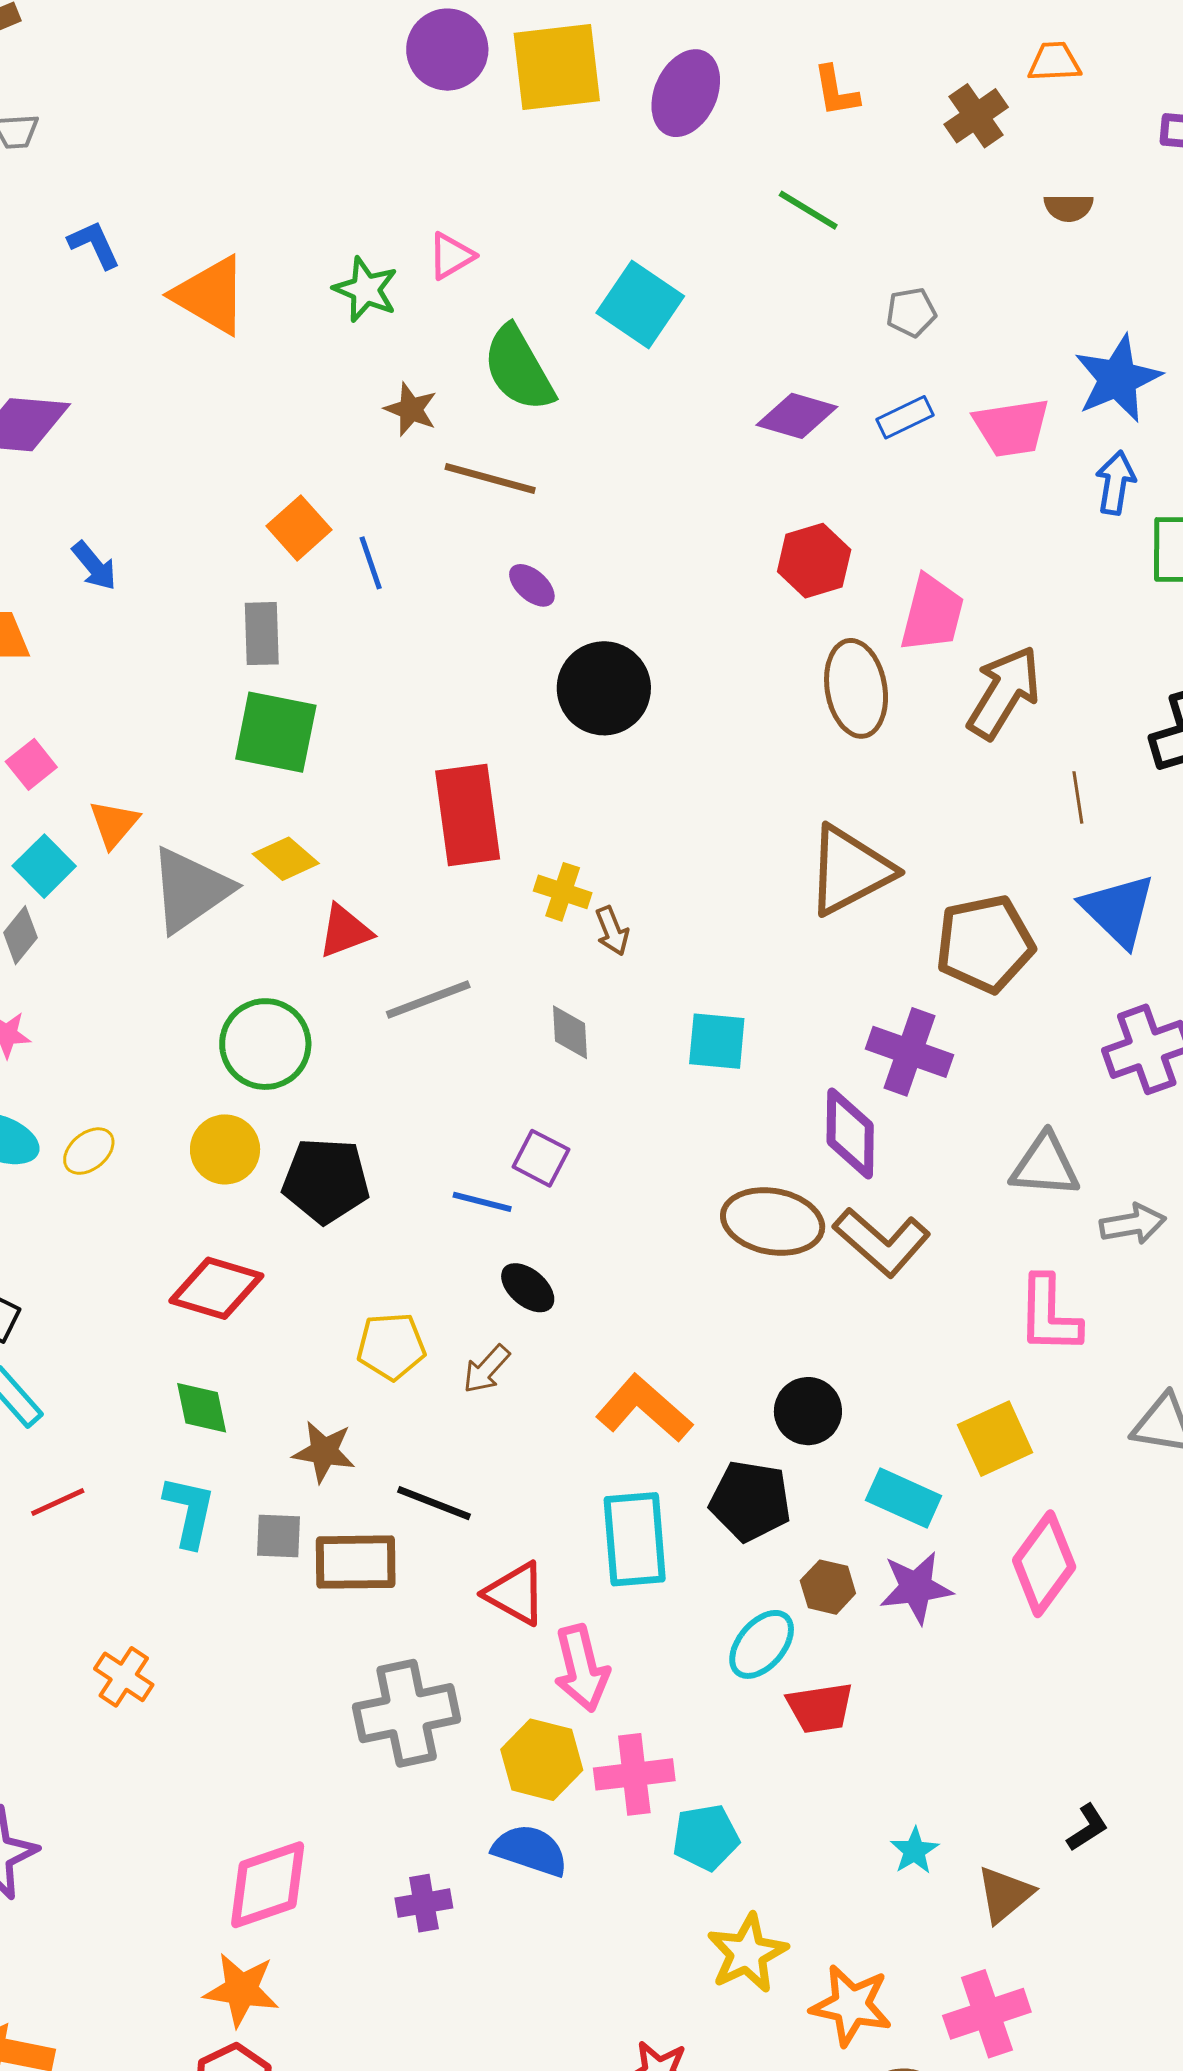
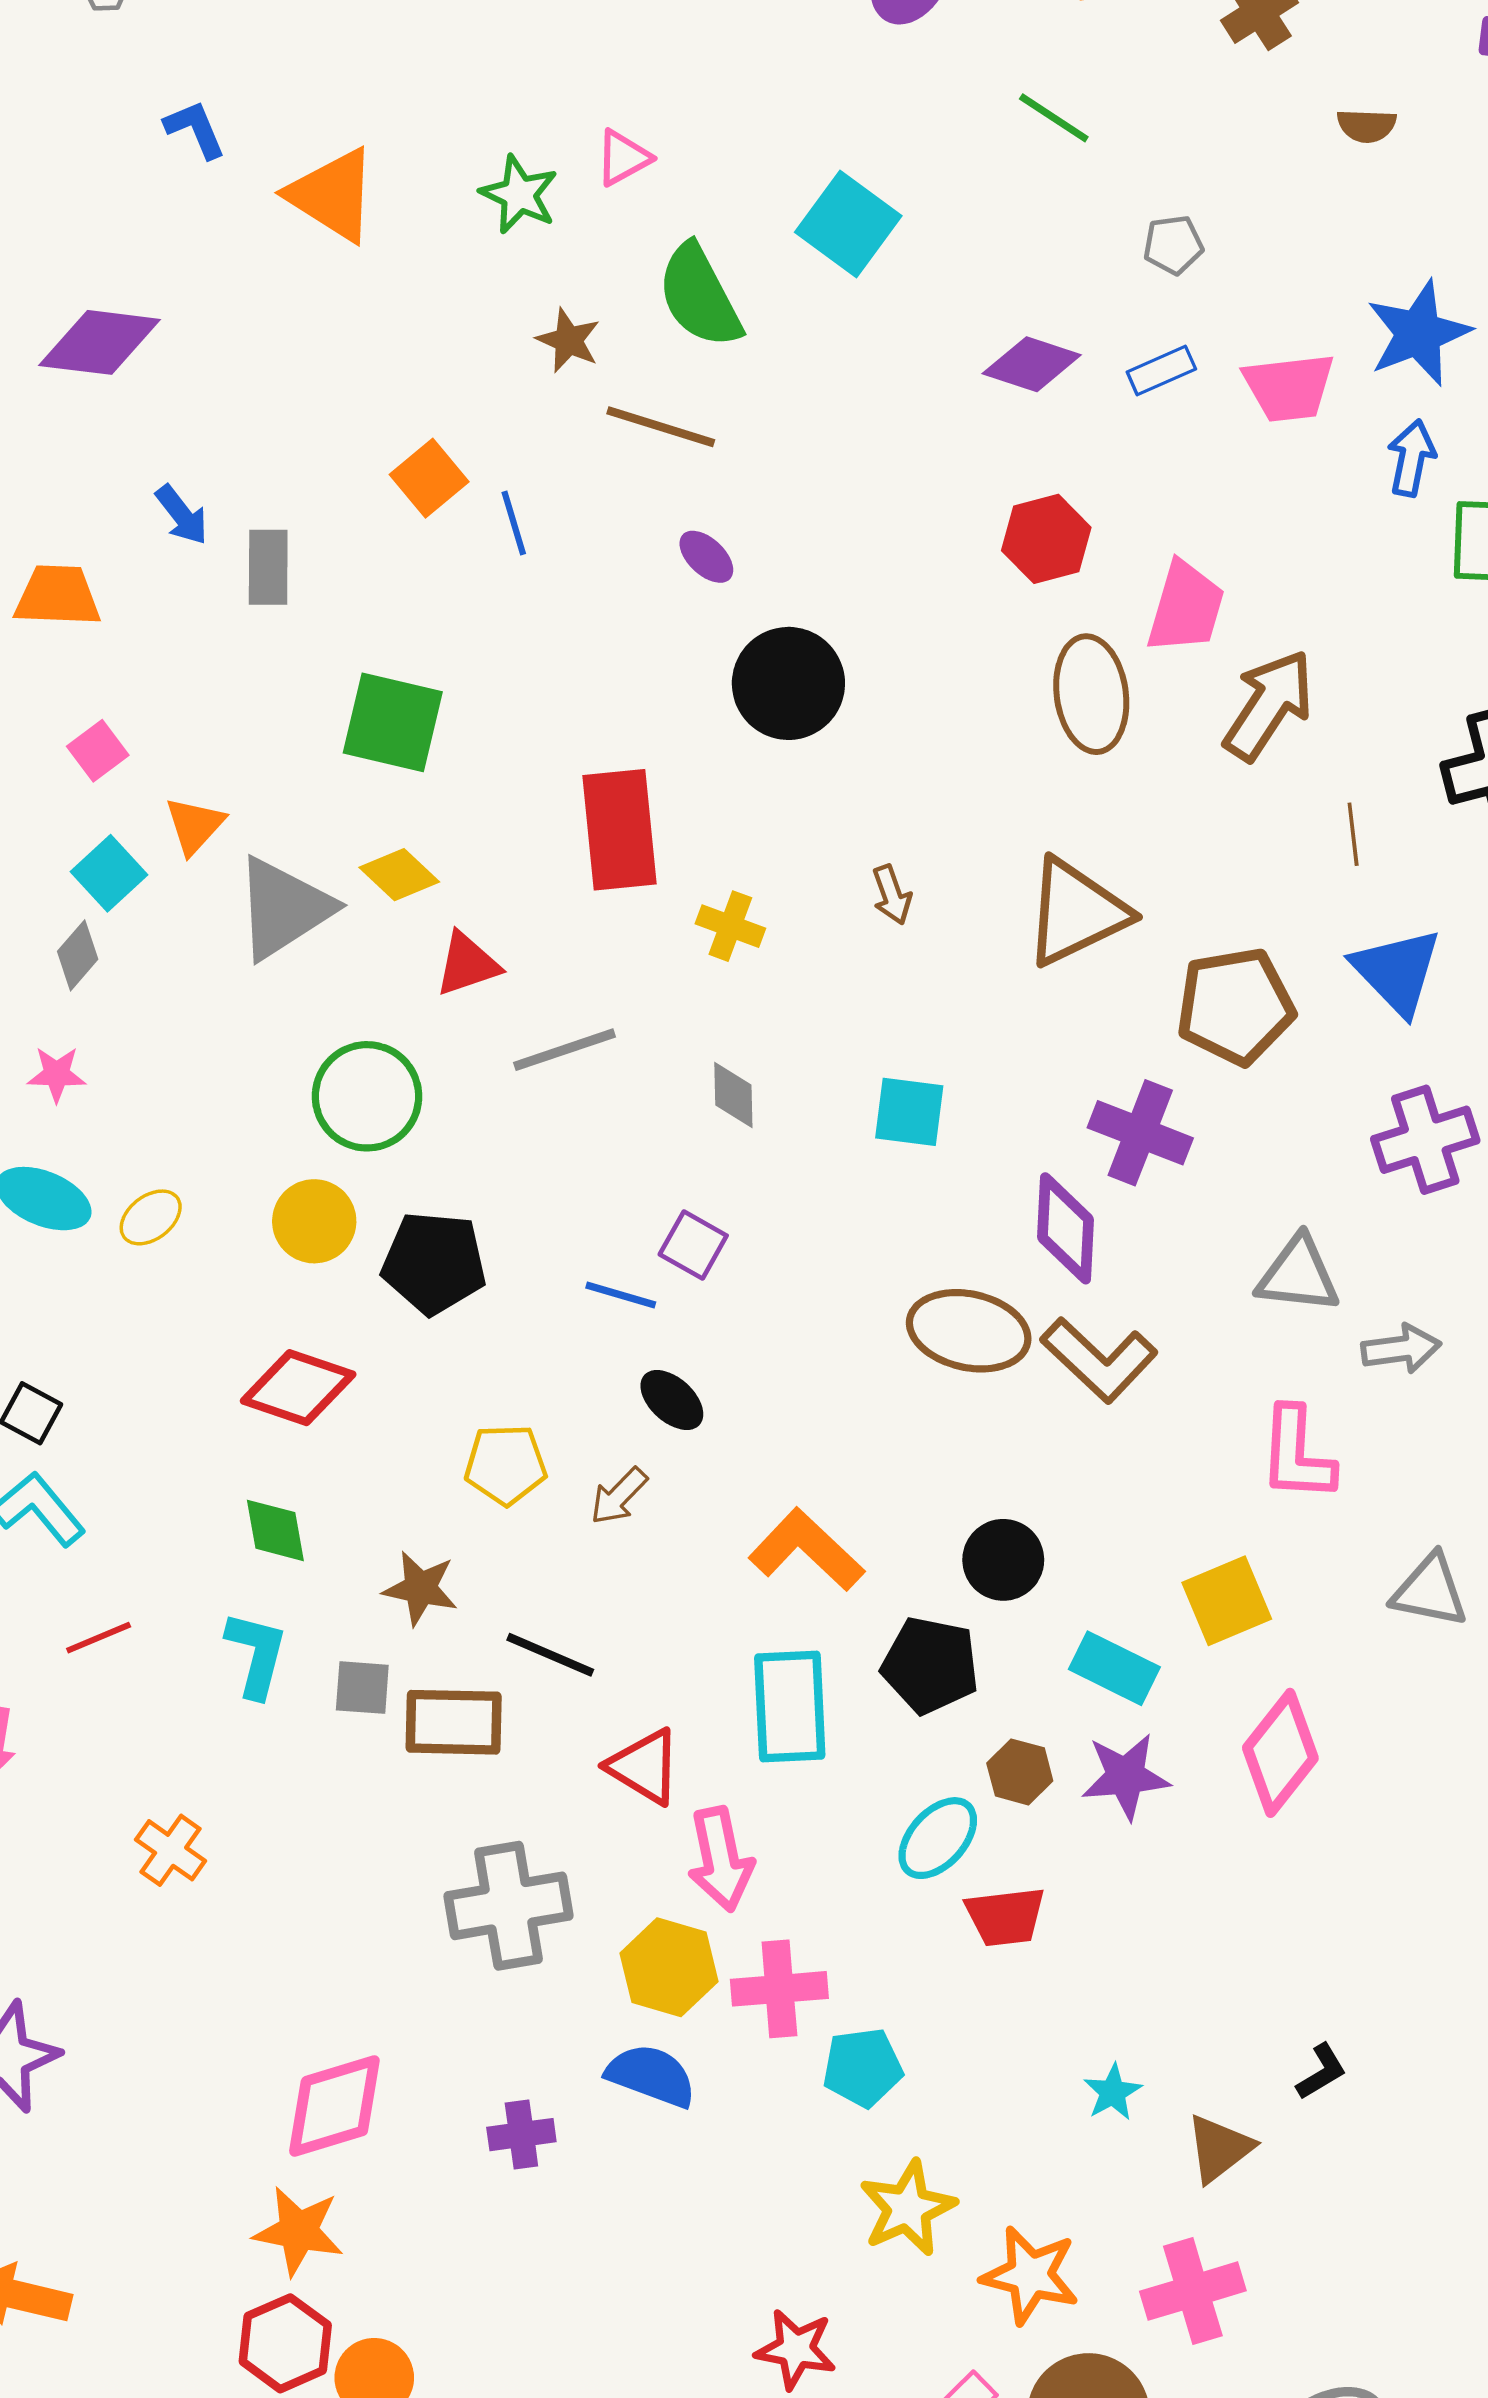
gray rectangle: (262, 634) -> (268, 567), moved
brown arrow: (612, 931) -> (892, 895), moved

